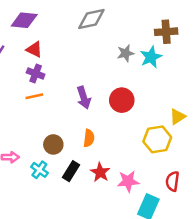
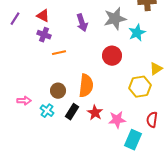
gray star: (126, 53) -> (115, 19), size x1.6
cyan star: (151, 57) -> (137, 33), moved
orange line: (34, 96) -> (59, 53), moved
purple arrow: (84, 98) -> (82, 23), moved
orange semicircle: (89, 138) -> (86, 86), size x1.6

